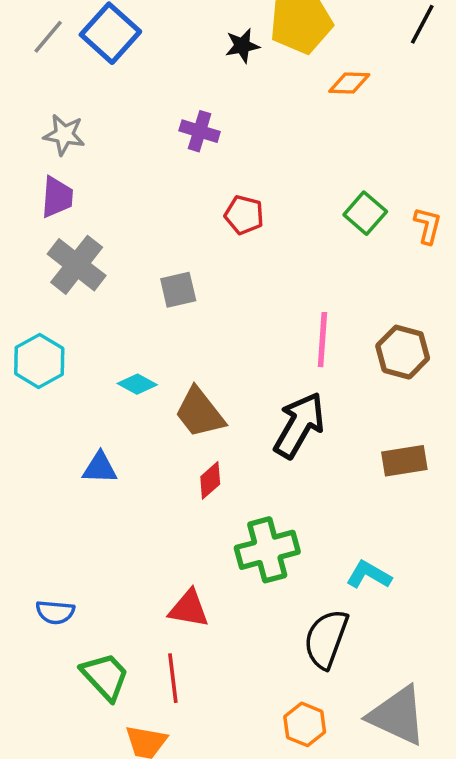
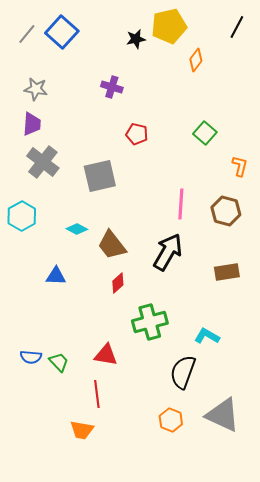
orange diamond: (349, 83) -> (196, 60), turned -55
orange L-shape: (428, 226) -> (240, 166), moved
gray square: (178, 290) -> (100, 176), size x1.6
green trapezoid: (105, 676) -> (59, 362), moved, size x0.7

